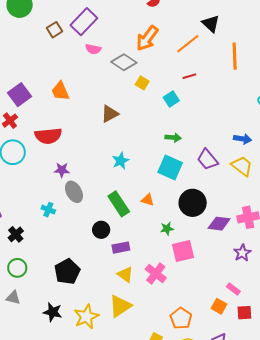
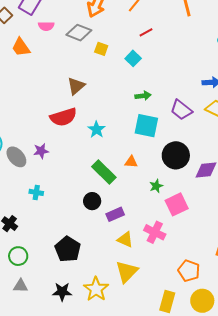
orange trapezoid: (60, 91) -> (21, 47), moved
red semicircle: (48, 136) -> (63, 117), moved
gray ellipse: (74, 192) -> (16, 157), moved

